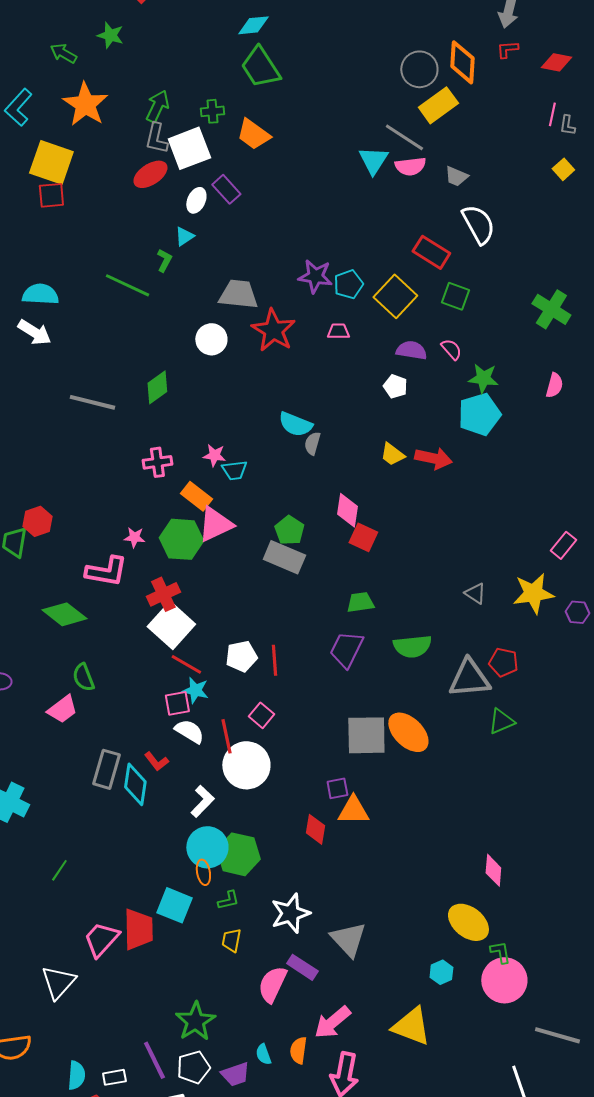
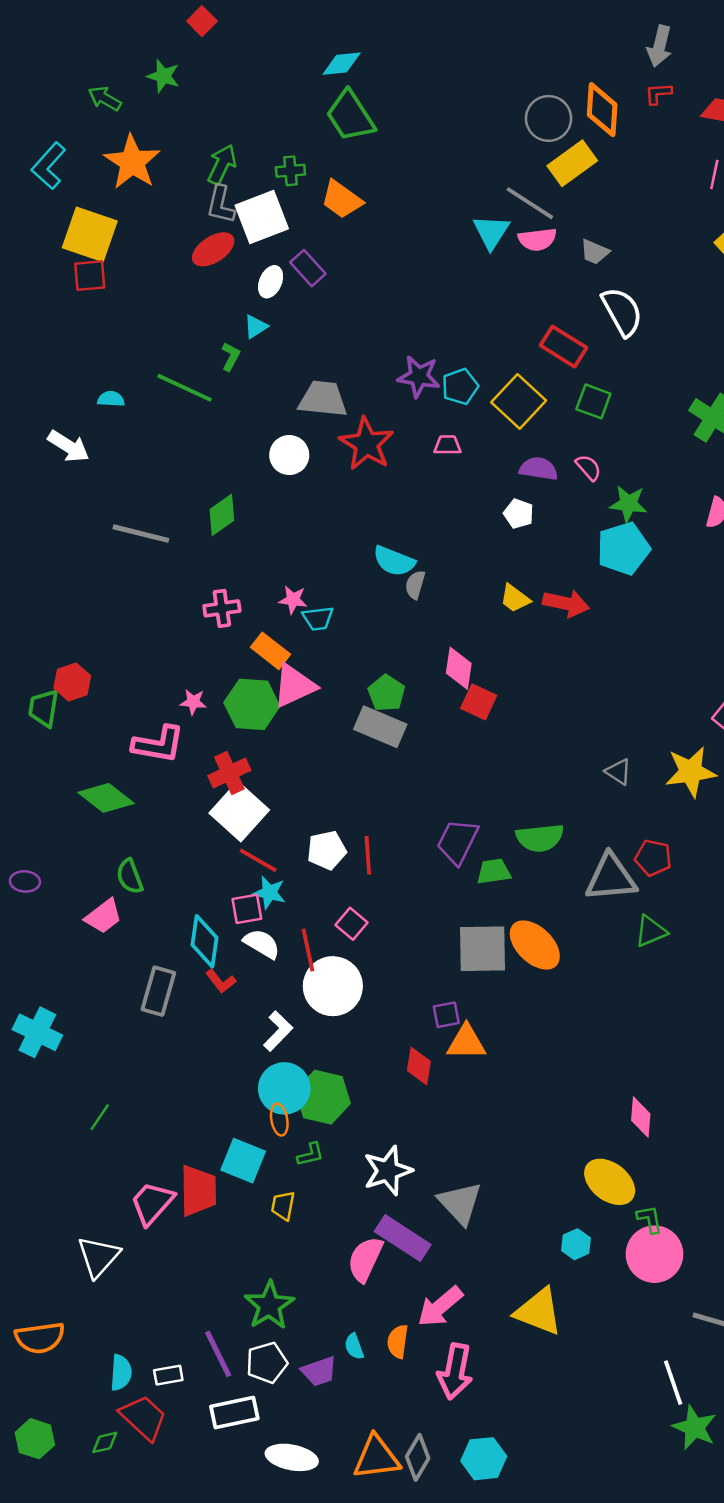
cyan semicircle: (40, 294) -> (111, 399), moved, size x0.6
green trapezoid: (360, 602) -> (494, 871), moved
cyan diamond: (135, 784) -> (204, 941), moved
yellow trapezoid: (231, 940) -> (283, 1206), moved
purple rectangle: (302, 967) -> (403, 1238), size x1.4

